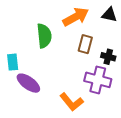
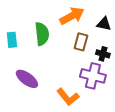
black triangle: (109, 15) -> (104, 24), moved
cyan rectangle: (13, 62) -> (12, 40), moved

